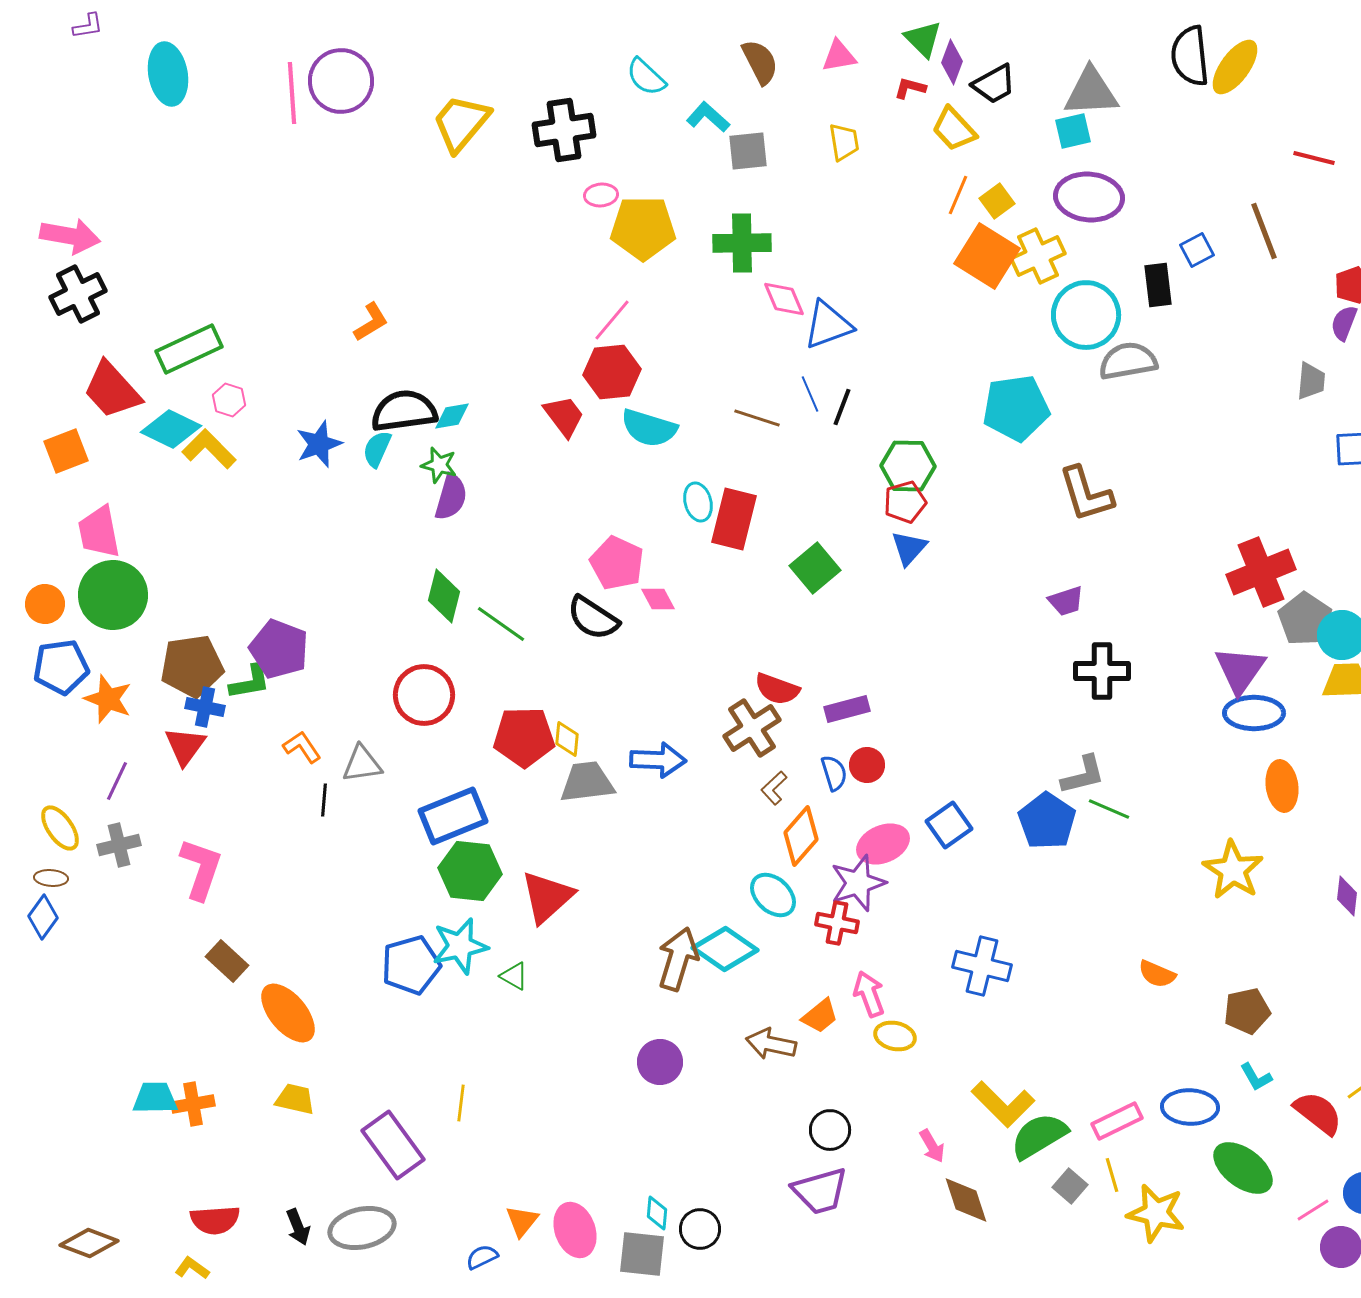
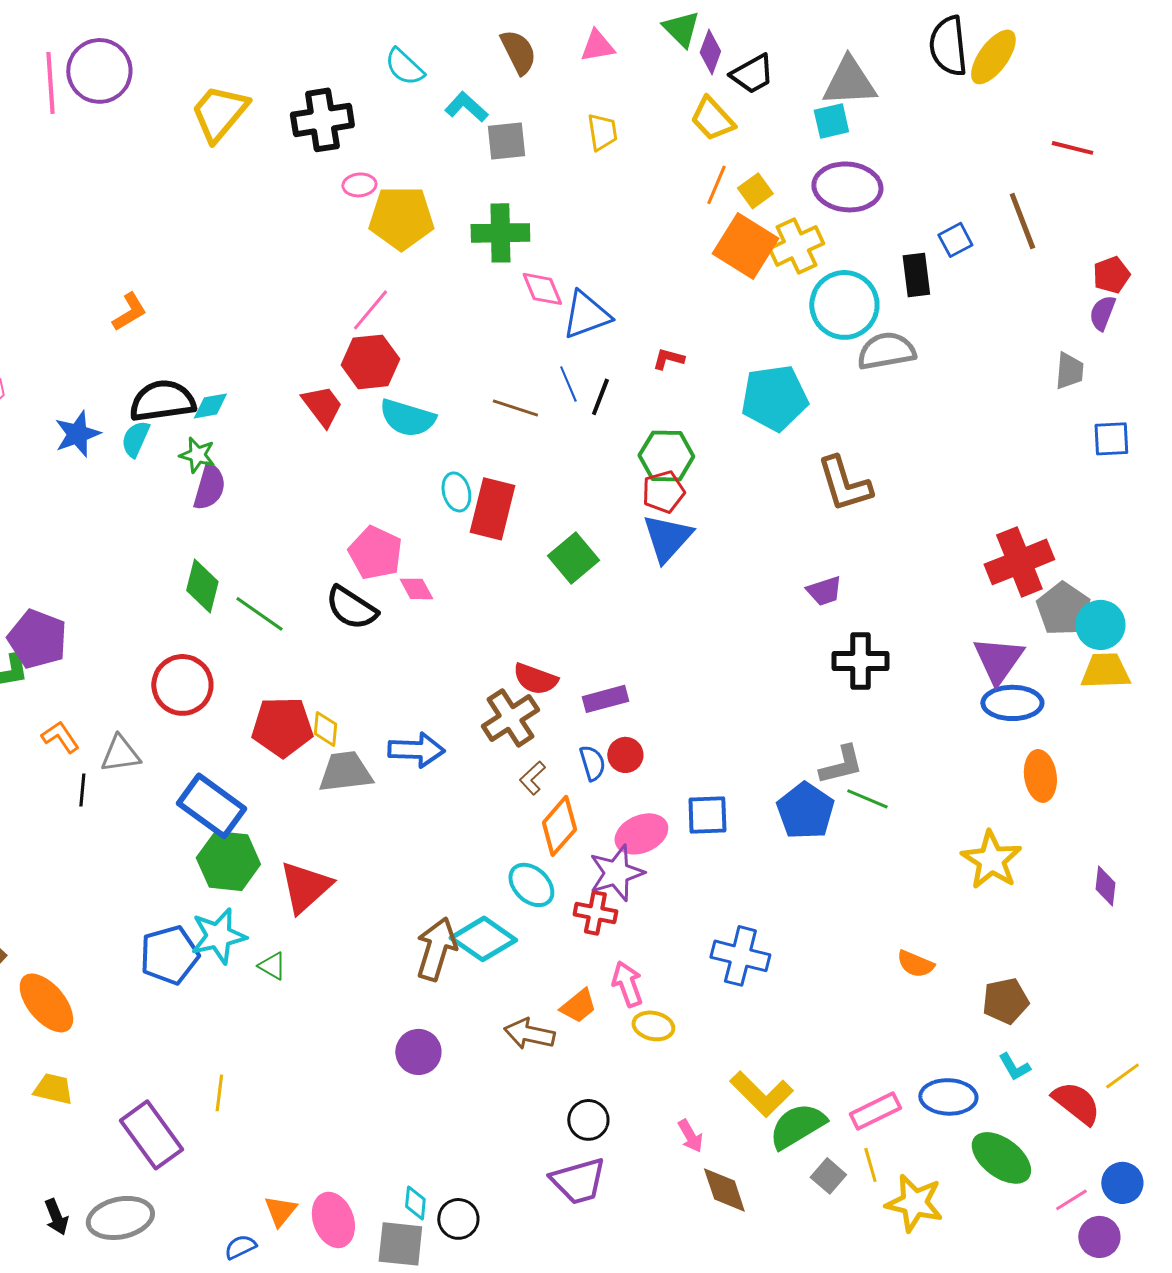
red L-shape: (910, 88) -> (668, 359), moved
blue triangle: (909, 548) -> (667, 538), size x1.4
blue rectangle: (453, 816) -> (211, 806), turned 58
blue square: (949, 825) -> (707, 815), turned 33

